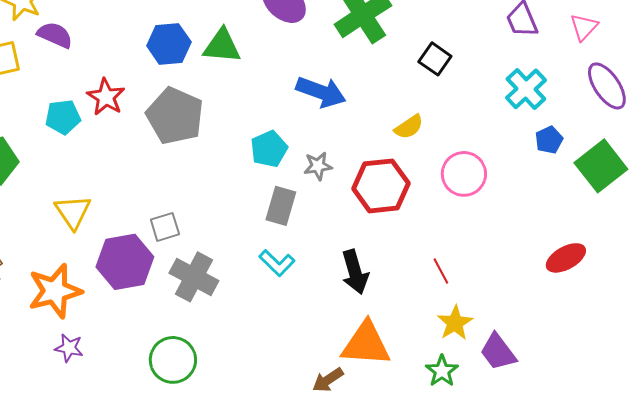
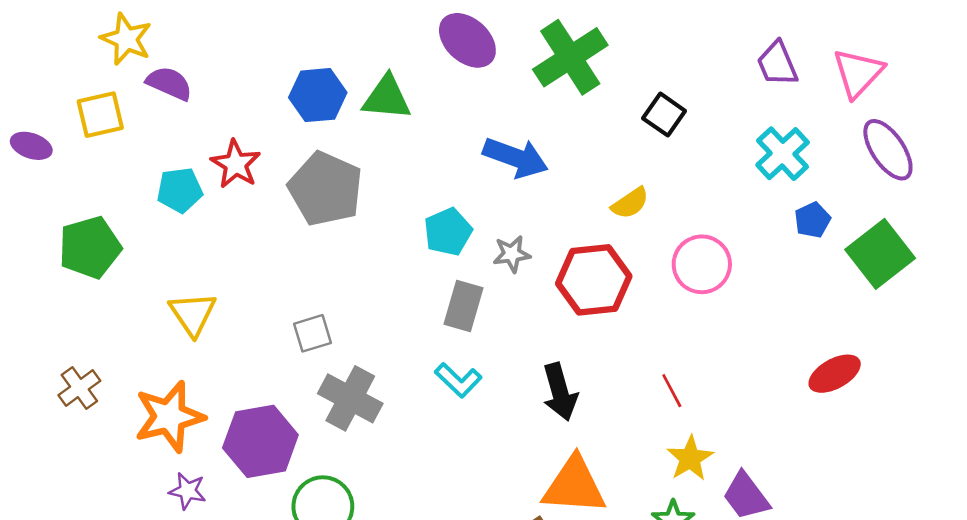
pink triangle: (584, 27) -> (858, 73), size x1.4
purple hexagon: (125, 262) -> (260, 441), moved

